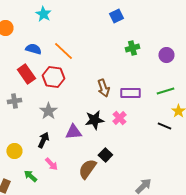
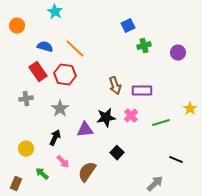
blue square: (116, 16) -> (128, 26), moved
green line: (165, 91) -> (161, 123), moved
black line: (164, 126) -> (176, 160), moved
brown semicircle: (87, 169) -> (87, 172), moved

